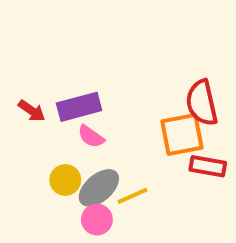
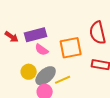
orange square: (182, 134) -> (71, 48), moved

